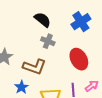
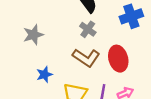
brown L-shape: (34, 67) -> (86, 58), moved

